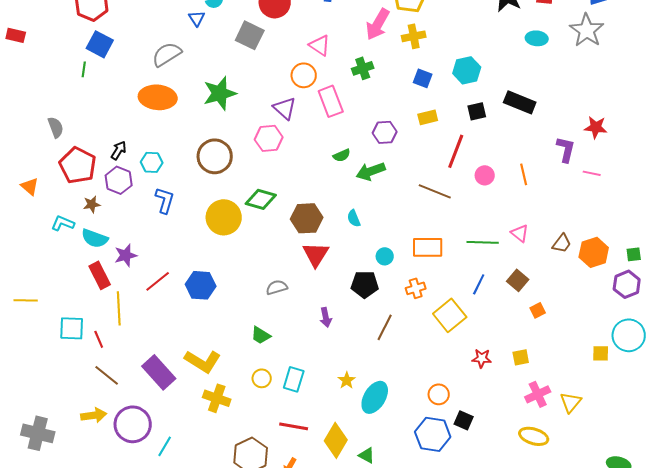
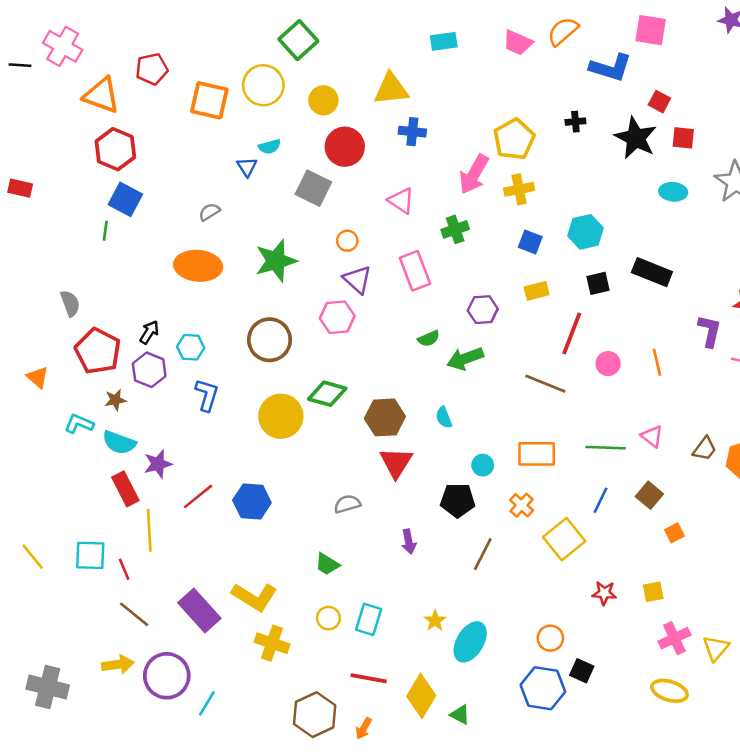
gray semicircle: (167, 54) -> (209, 212), size x0.6
orange circle: (304, 75) -> (347, 241), moved, size x0.7
orange cross: (416, 288) -> (522, 505), turned -30
yellow line: (26, 300) -> (33, 557), moved, turned 50

